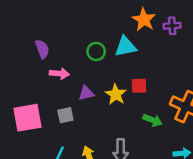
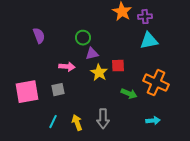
cyan triangle: (126, 47) -> (149, 41), moved
pink arrow: (59, 74) -> (67, 67), moved
purple triangle: (86, 93) -> (92, 54), moved

